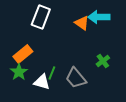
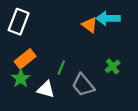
white rectangle: (41, 17) -> (19, 22), moved
green line: (52, 73) -> (61, 68), moved

